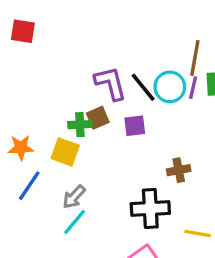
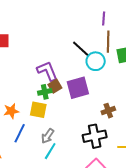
purple L-shape: (110, 83) -> (47, 71), moved
black line: (143, 87) -> (81, 49), moved
purple line: (193, 88) -> (104, 18), moved
purple square: (135, 126) -> (78, 88), size x1.6

